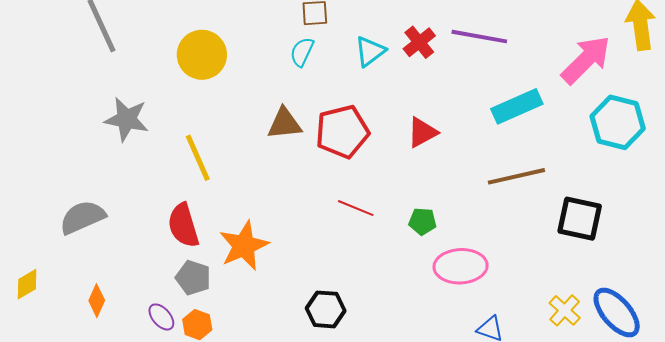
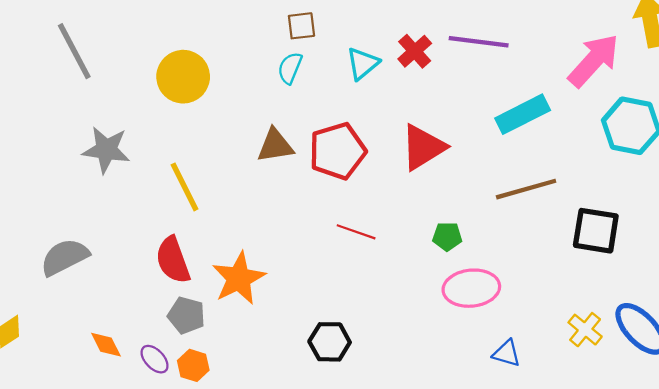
red triangle: (422, 132) -> (423, 147), size x1.4
green pentagon: (422, 221) -> (447, 236), moved
orange diamond: (97, 301) -> (106, 345), moved, turned -48

